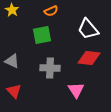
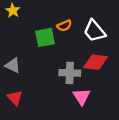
orange semicircle: (51, 11) -> (64, 26), moved
gray cross: (50, 68) -> (70, 73), moved

